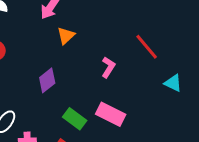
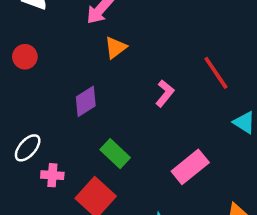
pink rectangle: (111, 114) -> (190, 167), moved, turned -72

